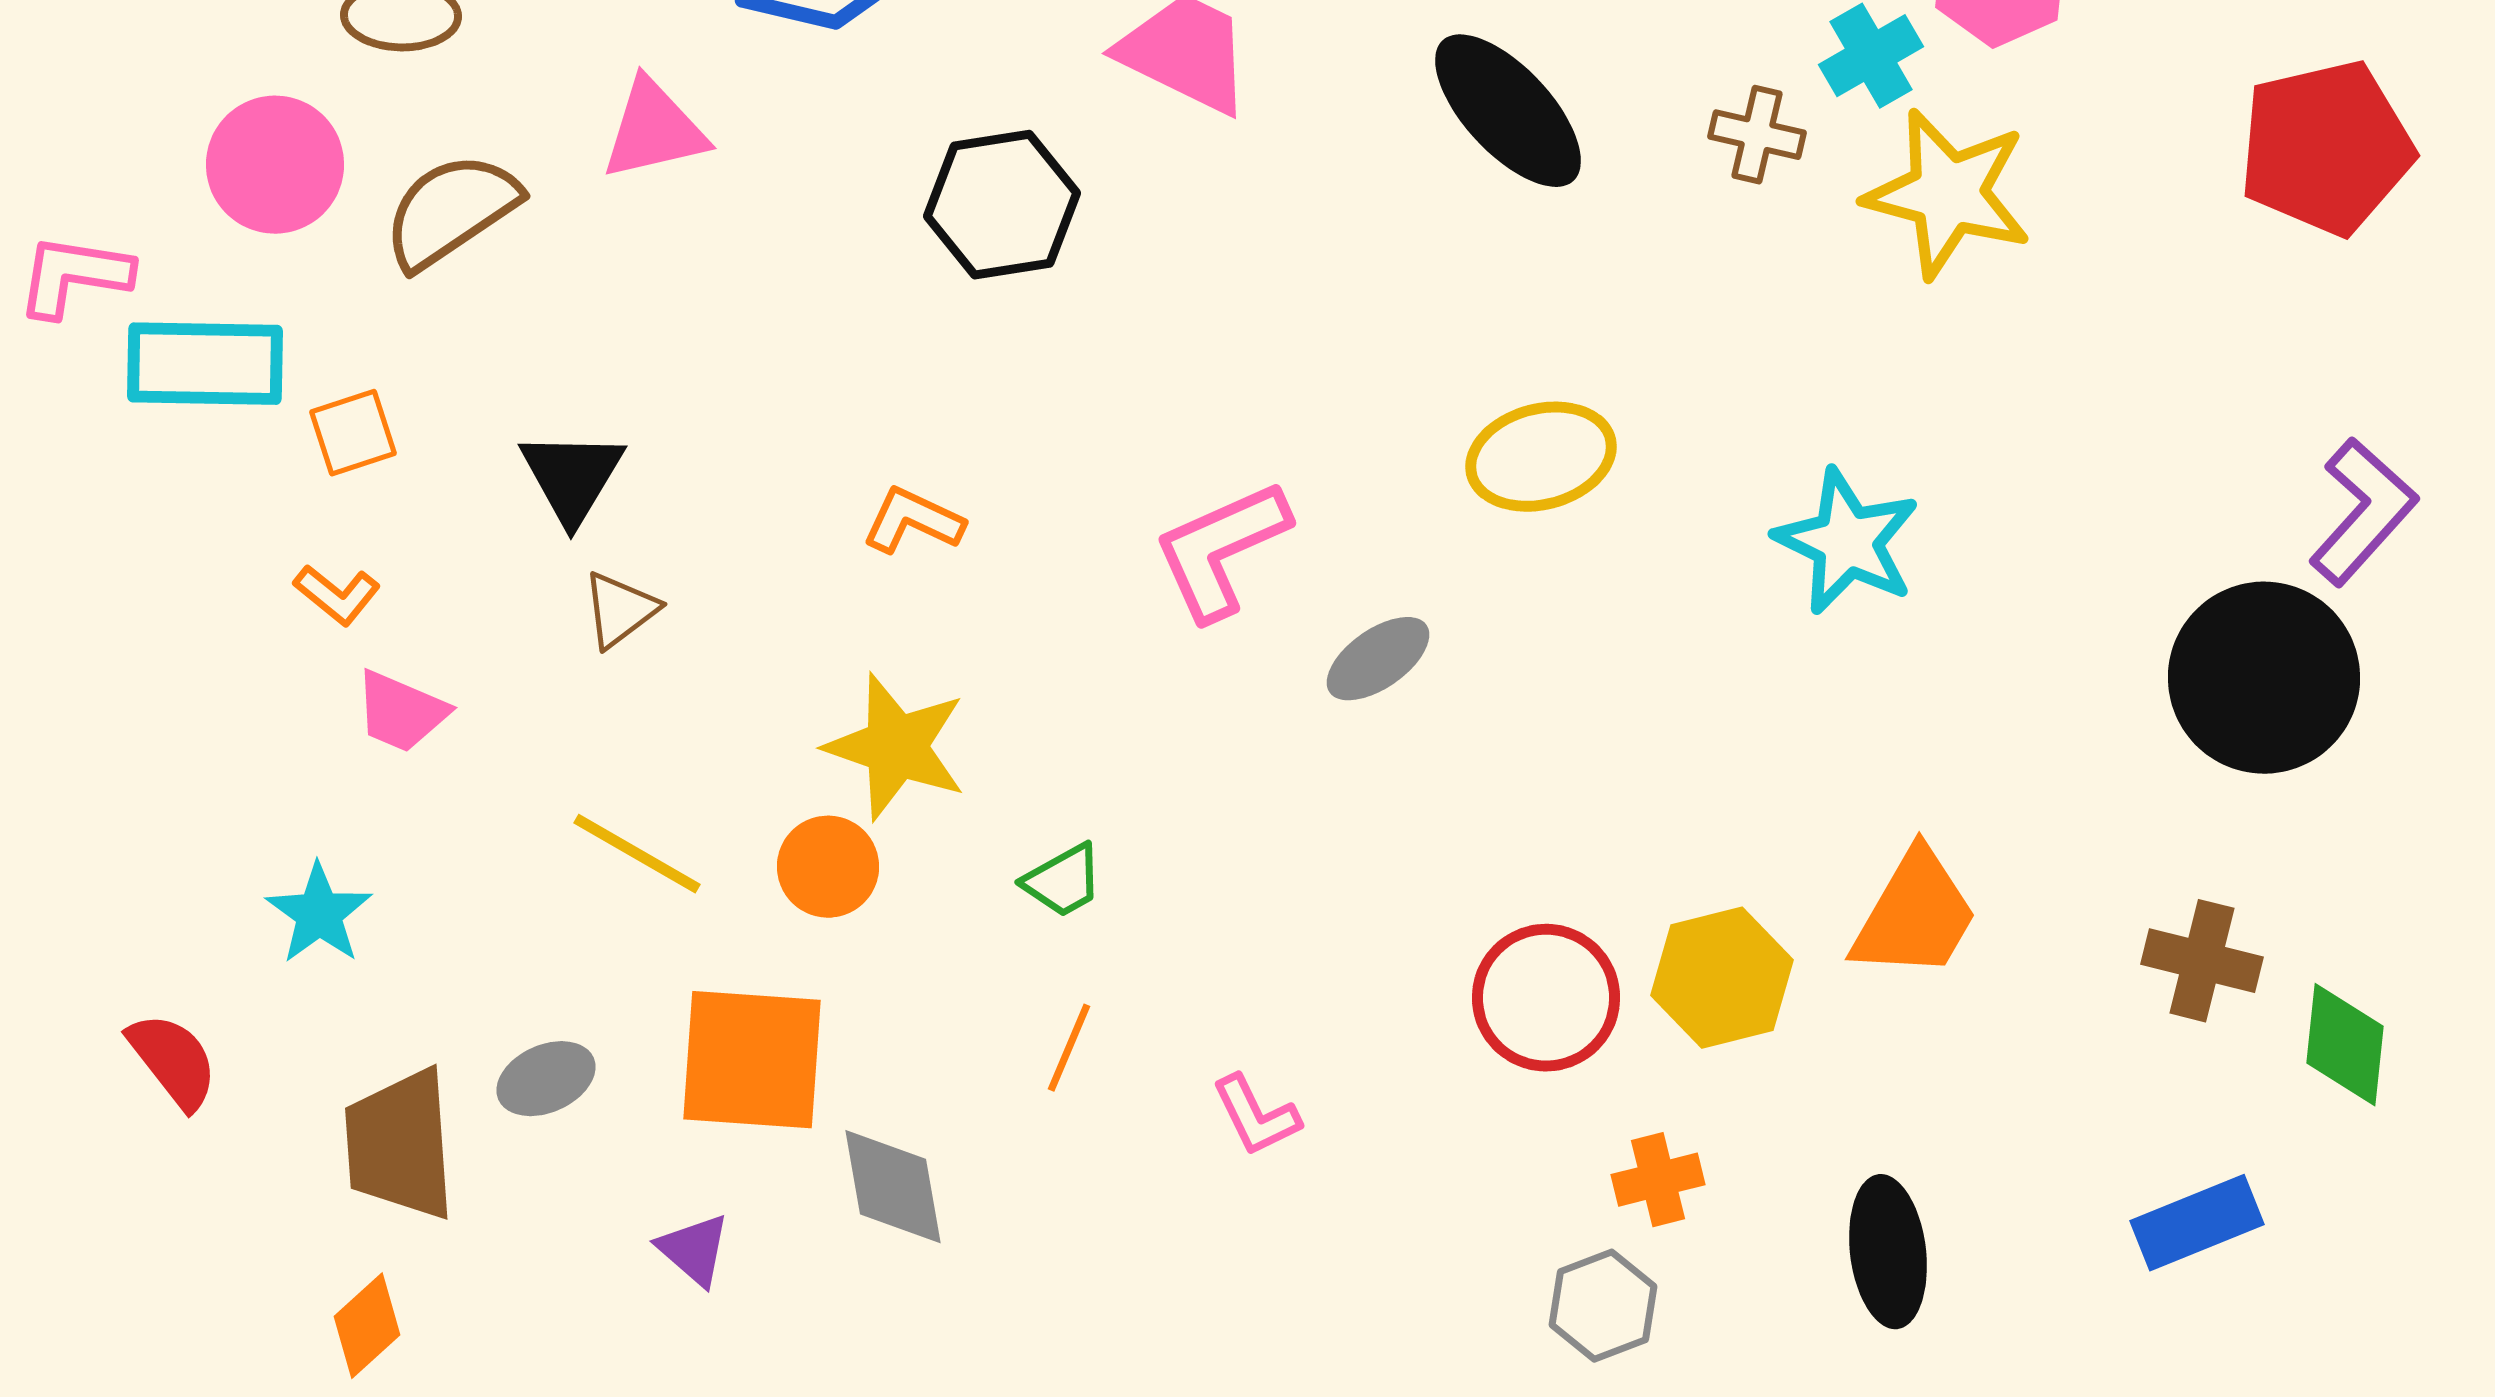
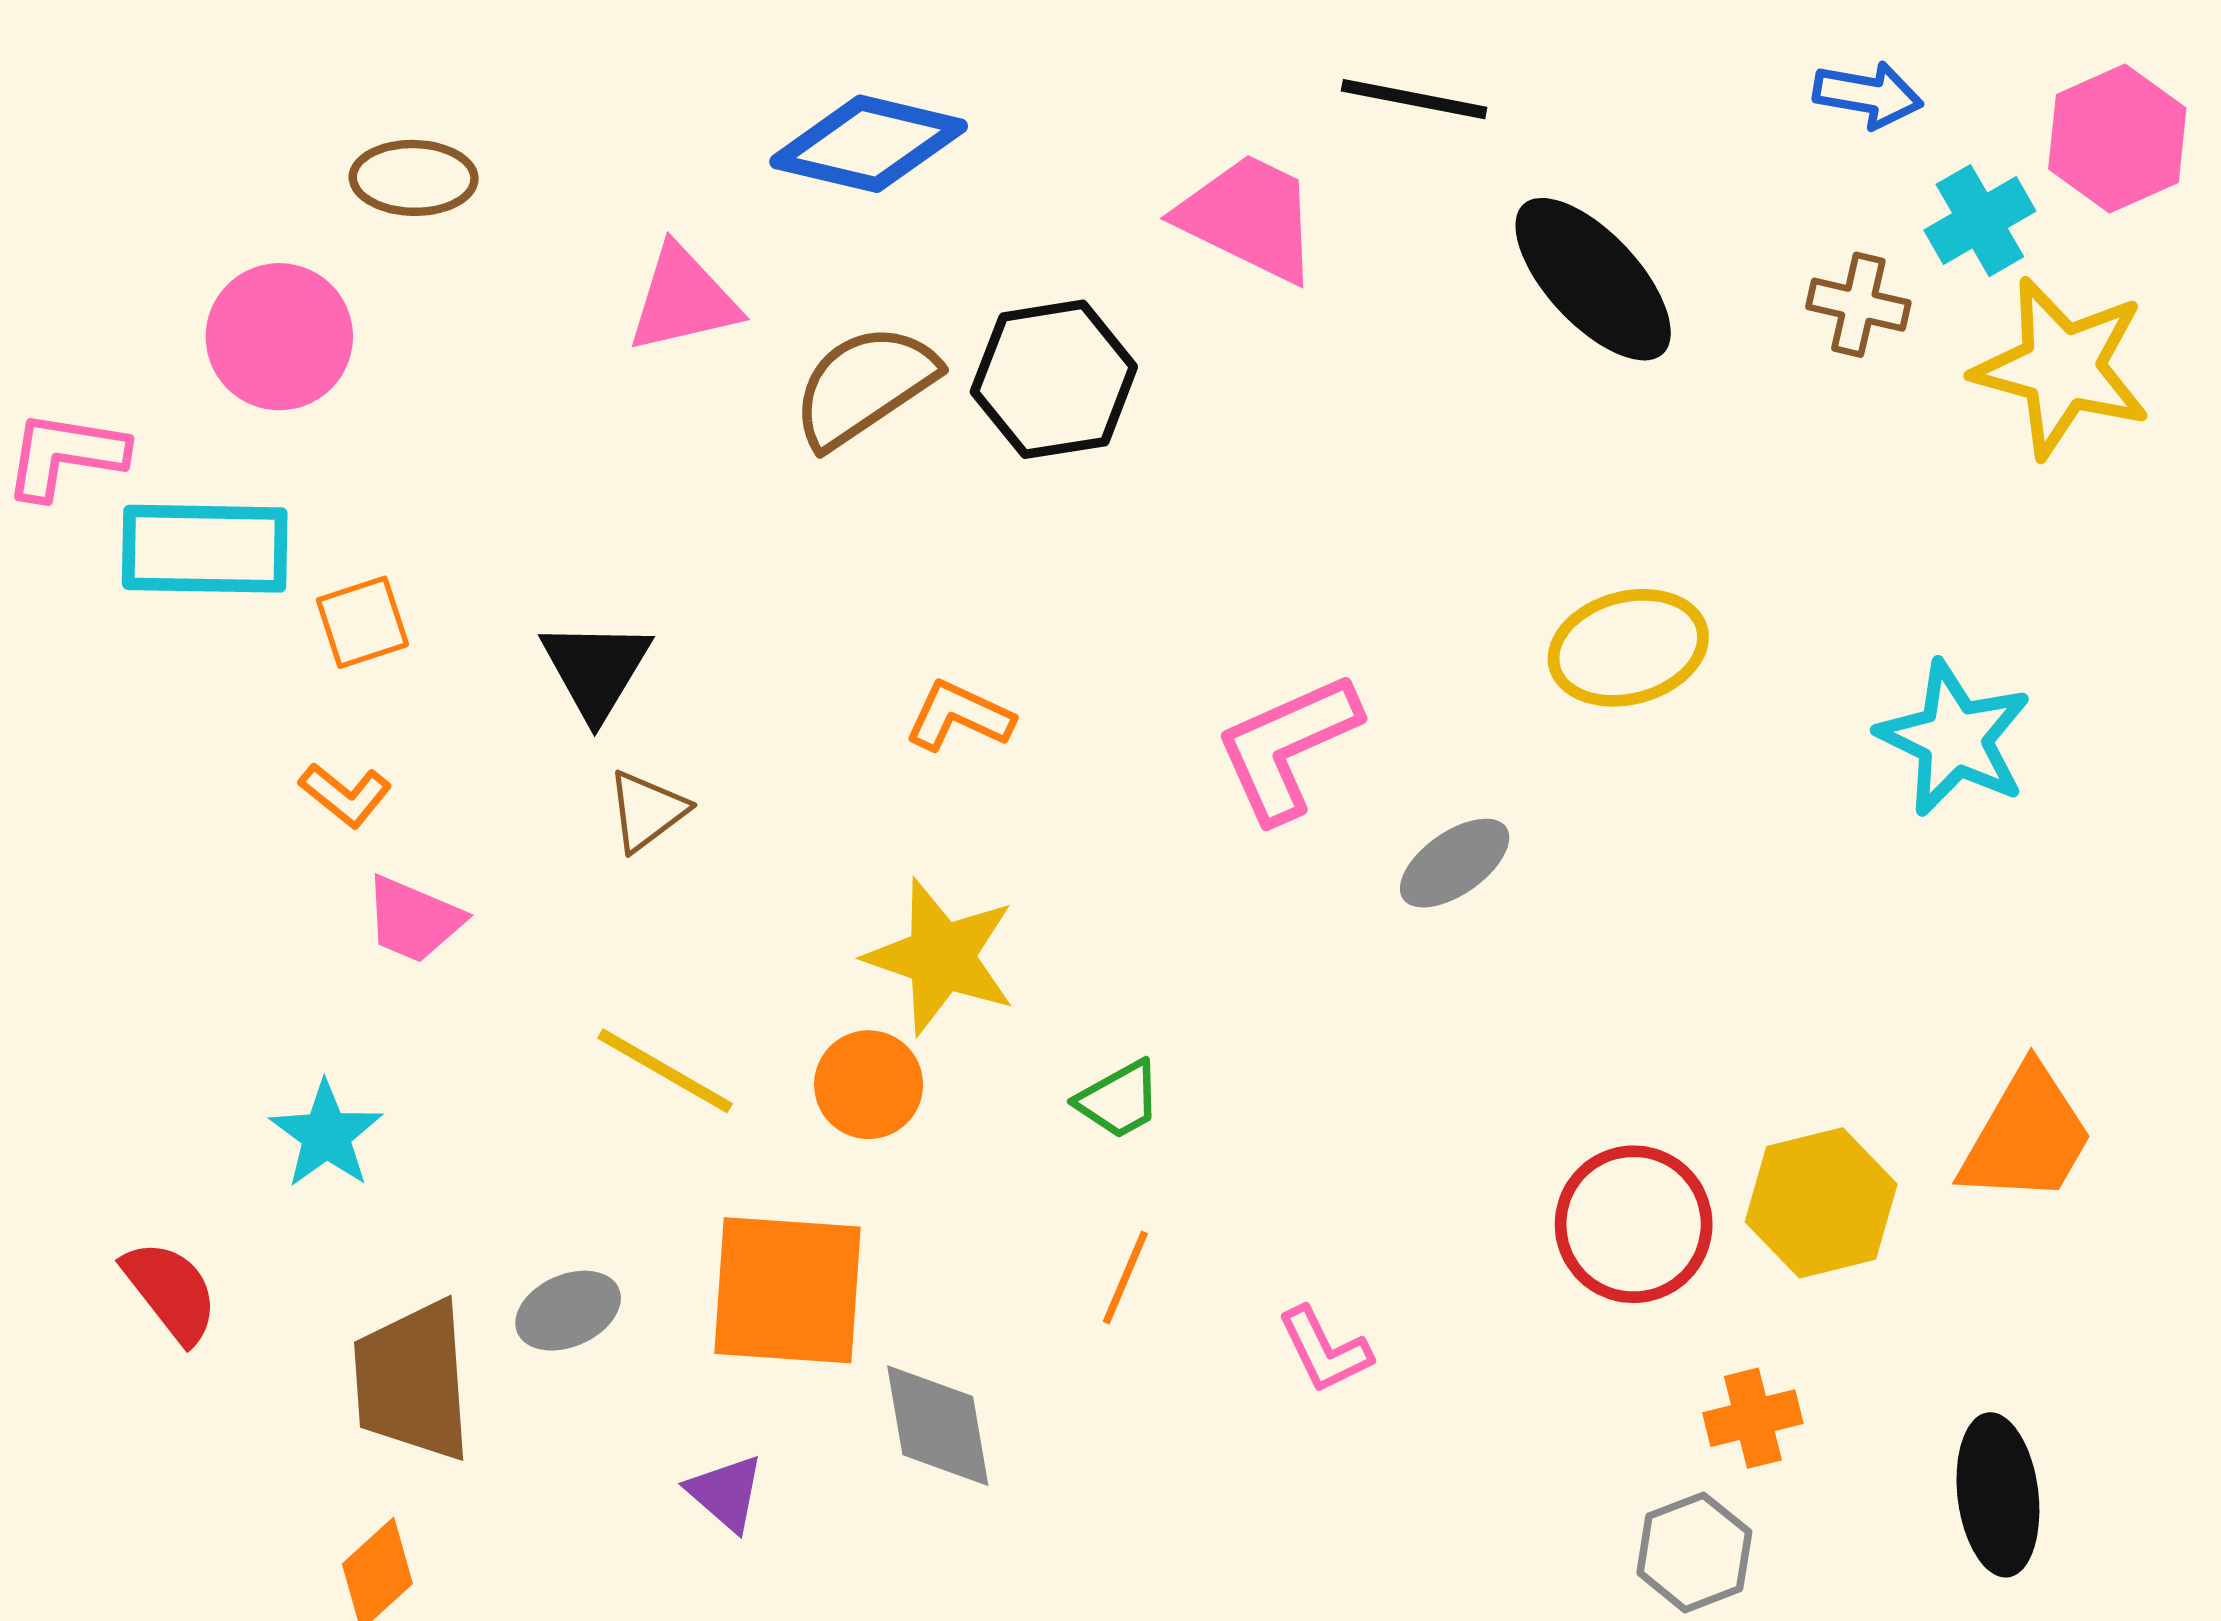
brown semicircle: (451, 211) -> (864, 386), moved

